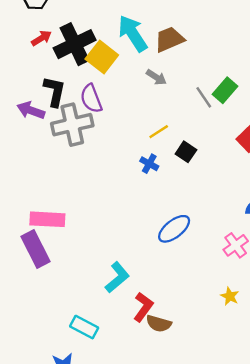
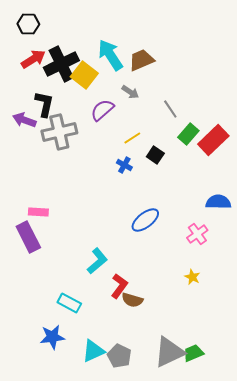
red arrow: (41, 38) -> (33, 59), size x1.4
green rectangle: (225, 90) -> (188, 134), moved
purple semicircle: (91, 99) -> (102, 110), moved, turned 70
pink rectangle: (47, 219) -> (38, 212), size x0.7

